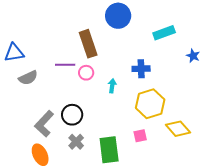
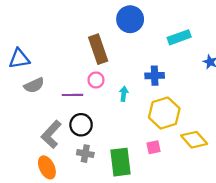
purple line: (65, 65) -> (73, 95), moved
gray cross: (76, 142) -> (85, 154), turned -35

